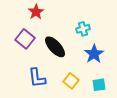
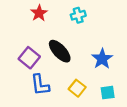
cyan cross: (83, 29) -> (78, 15), moved
purple square: (25, 39) -> (29, 58), moved

